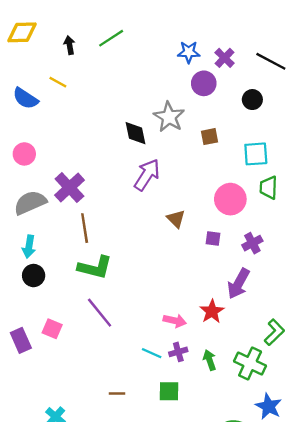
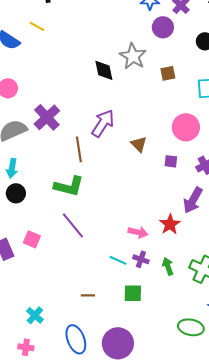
purple arrow: (147, 175) -> (103, 123), moved
brown line: (85, 228) -> (79, 149), moved
purple cross: (178, 352) -> (141, 259), turned 35

